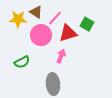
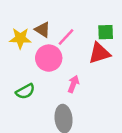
green square: (87, 24) -> (106, 32), moved, turned -32
red triangle: (68, 33) -> (99, 53), moved

